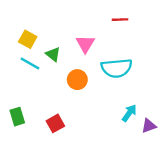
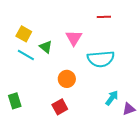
orange circle: (77, 80) -> (67, 79), moved
red square: (55, 123) -> (60, 107), moved

